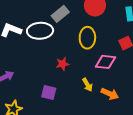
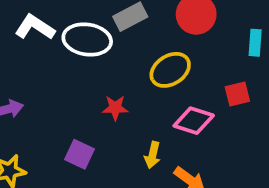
yellow ellipse: (87, 38) -> (170, 70), turned 45
yellow arrow: (87, 85) -> (152, 155), turned 32

